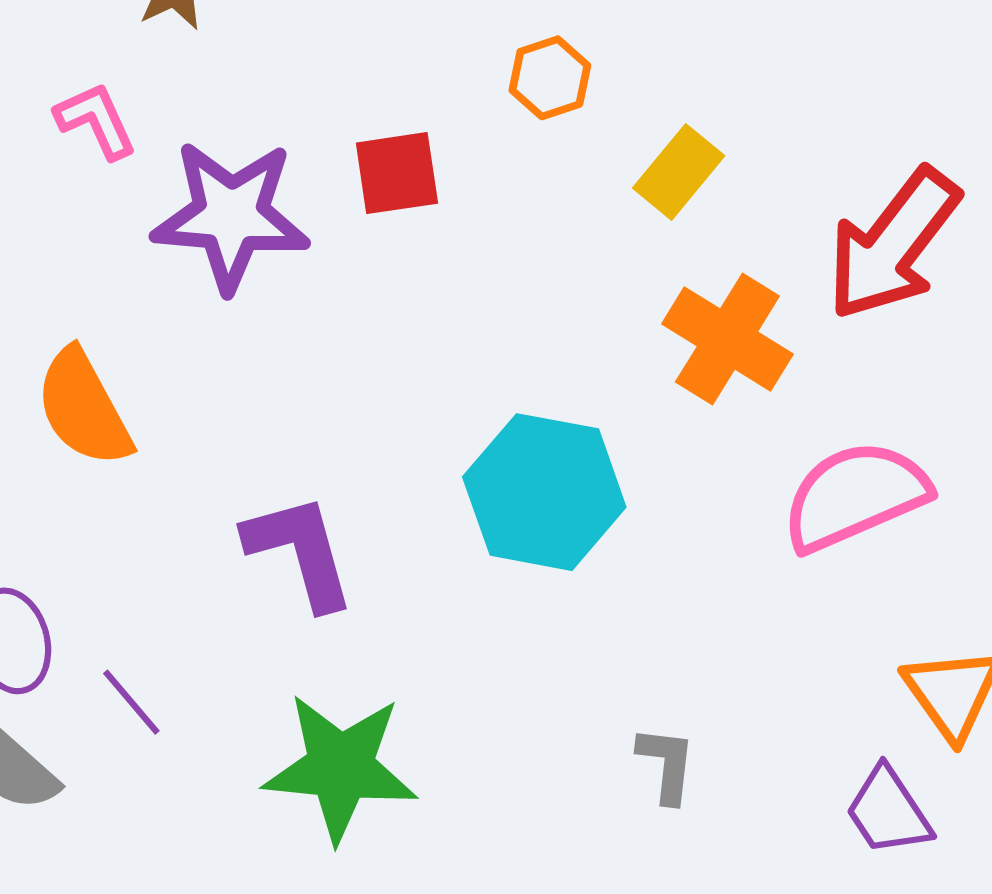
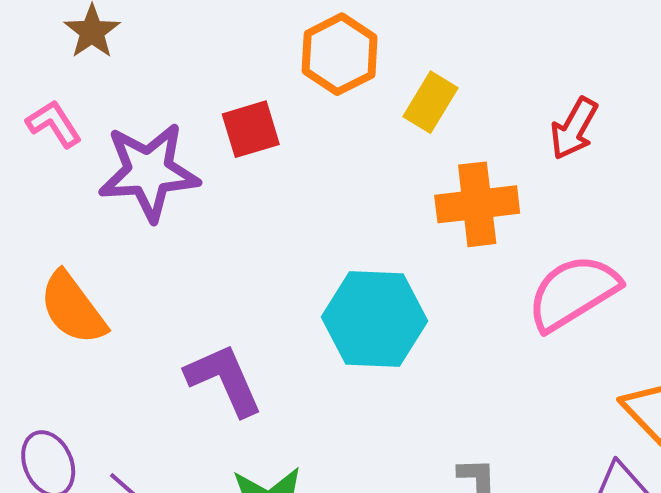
orange hexagon: (550, 78) -> (340, 54), size x1.5
red arrow: (893, 244) -> (574, 128), size x0.6
orange cross: (727, 339) -> (477, 204), turned -30

